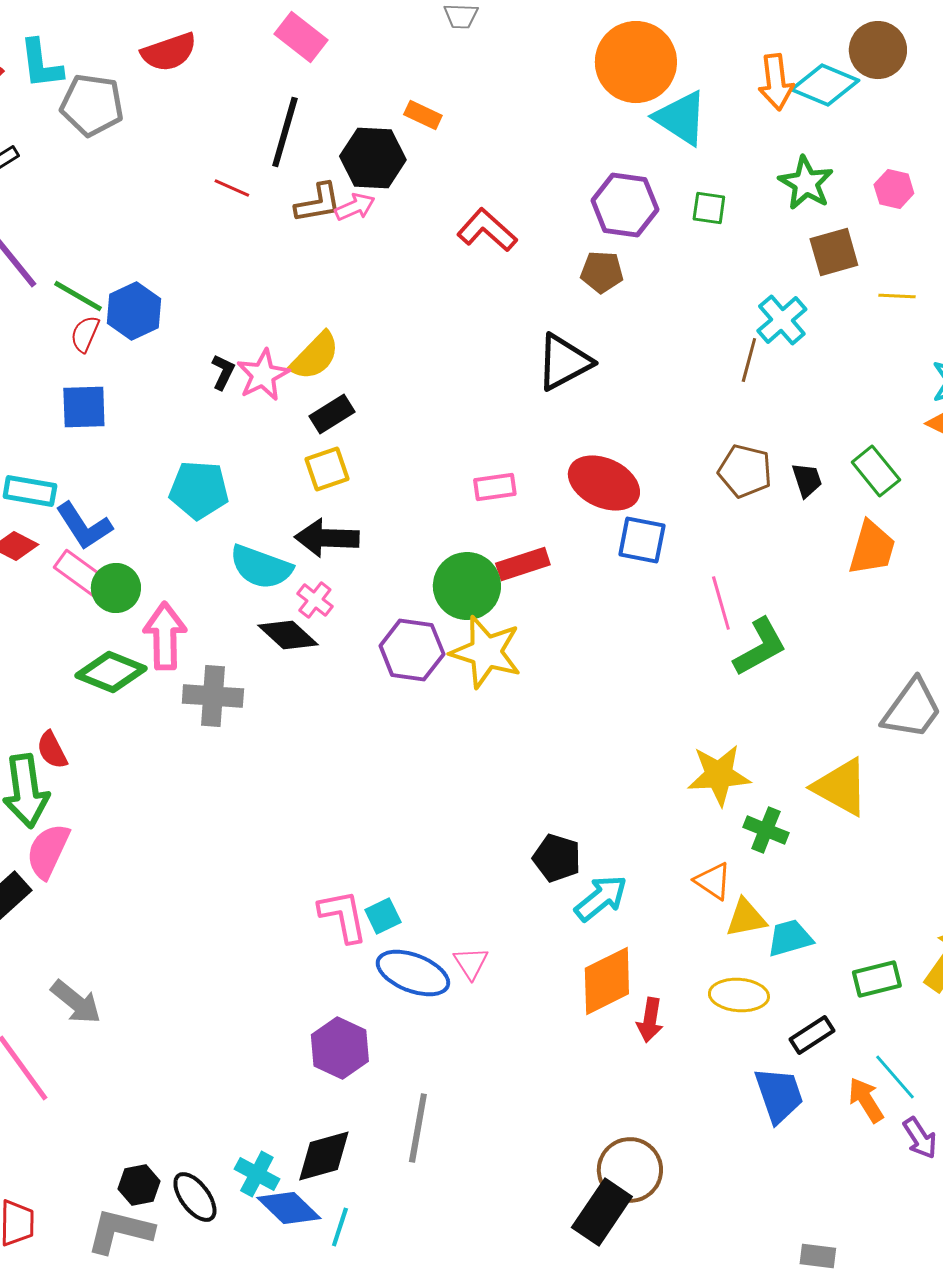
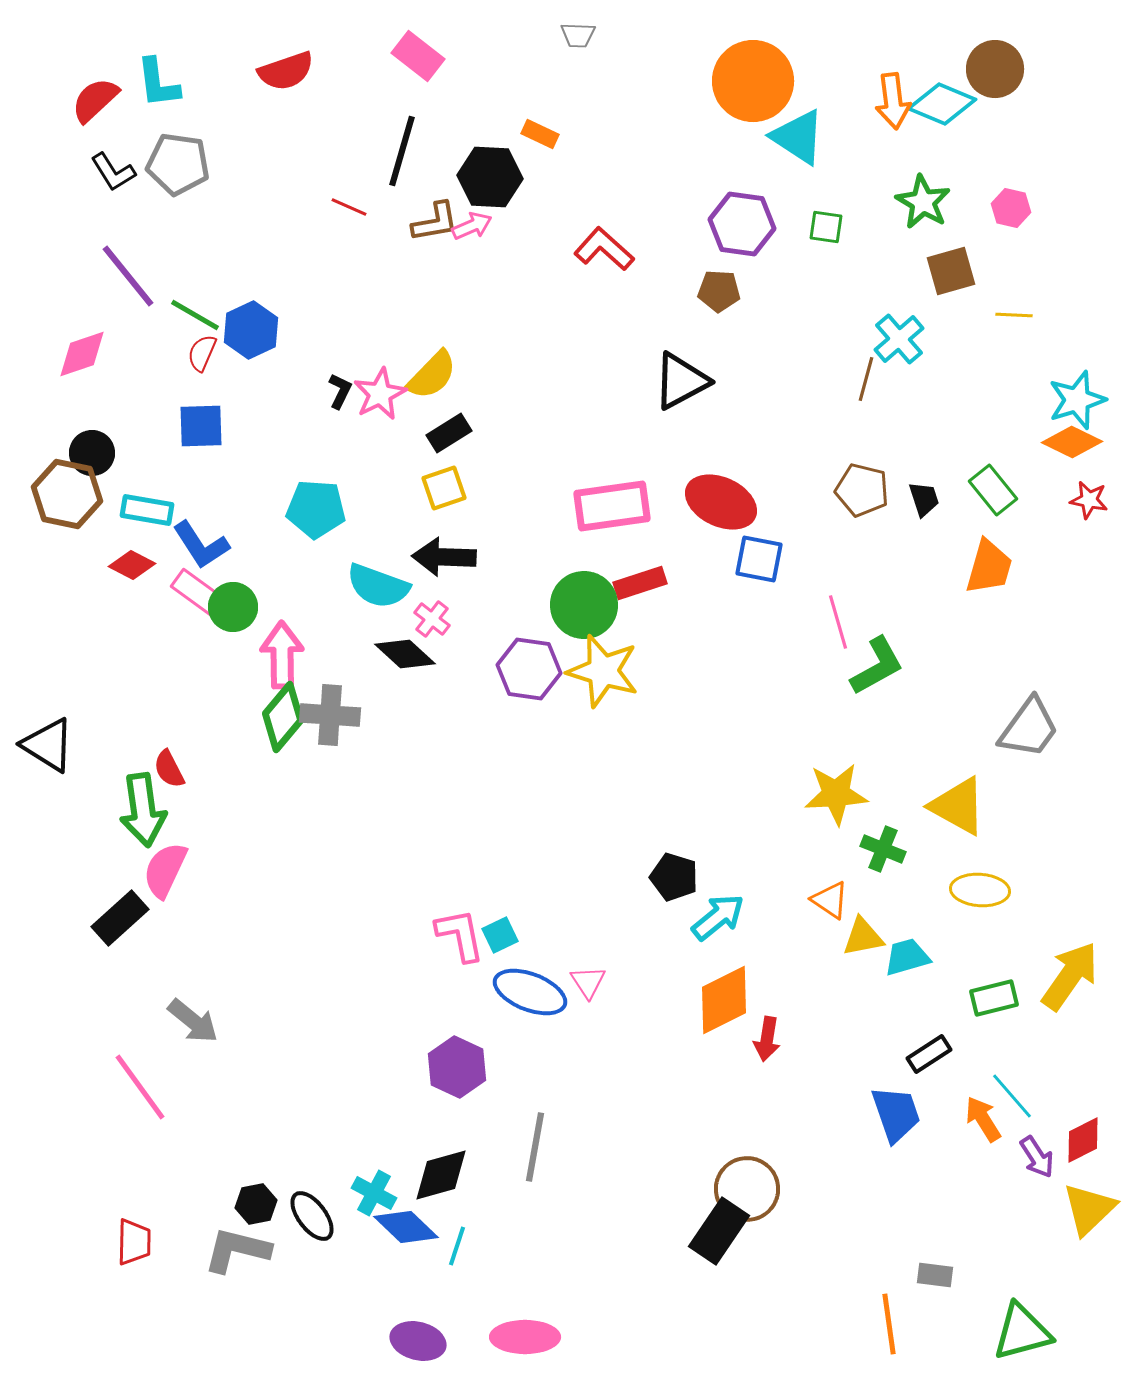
gray pentagon: (92, 105) -> (178, 164), moved
pink rectangle: (495, 487) -> (612, 506), size x1.8
green diamond: (111, 672) -> (283, 717), moved, turned -72
yellow ellipse: (739, 995) -> (980, 890), moved

